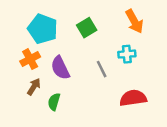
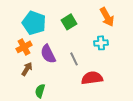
gray line: (102, 69) -> (74, 59), moved
red semicircle: (133, 98) -> (92, 78), moved
green semicircle: (54, 102) -> (40, 91), moved

